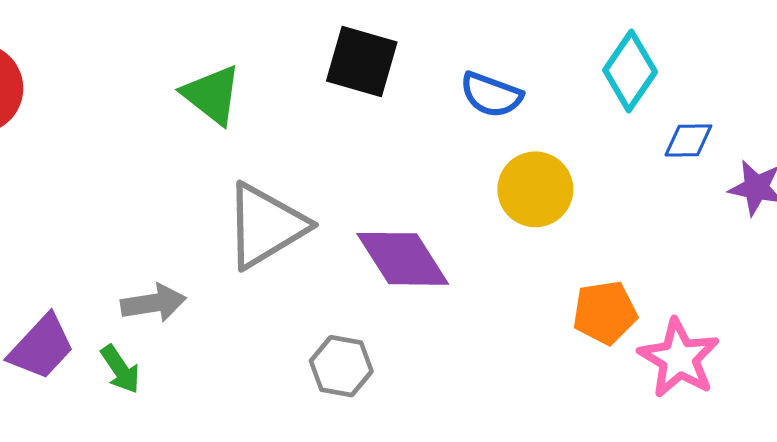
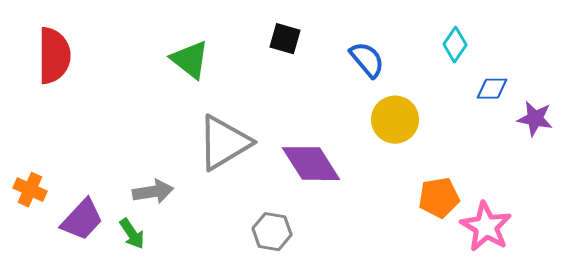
black square: (362, 62) -> (285, 39), size x0.7
cyan diamond: (630, 71) -> (455, 45), size x0.7
blue semicircle: (491, 95) -> (367, 60), turned -150

